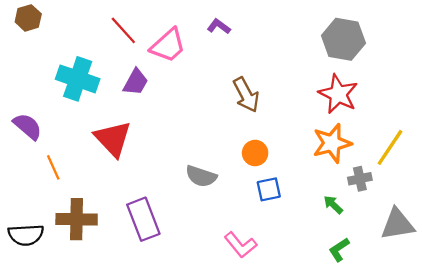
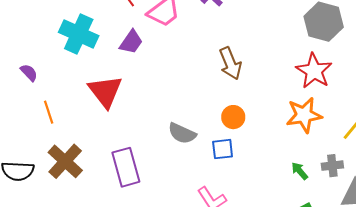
purple semicircle: (28, 126) -> (29, 73), size x0.7
gray cross: (360, 179) -> (332, 166), moved
blue square: (269, 189) -> (223, 149), moved
brown cross: (77, 219) -> (65, 161), turned 36

